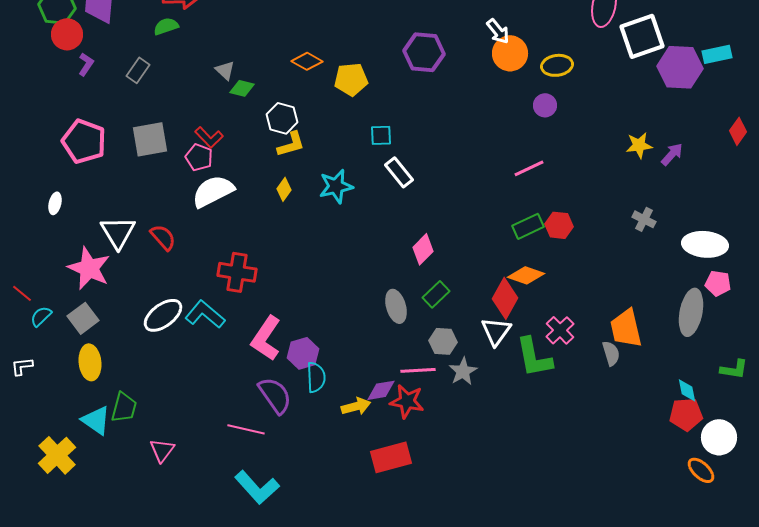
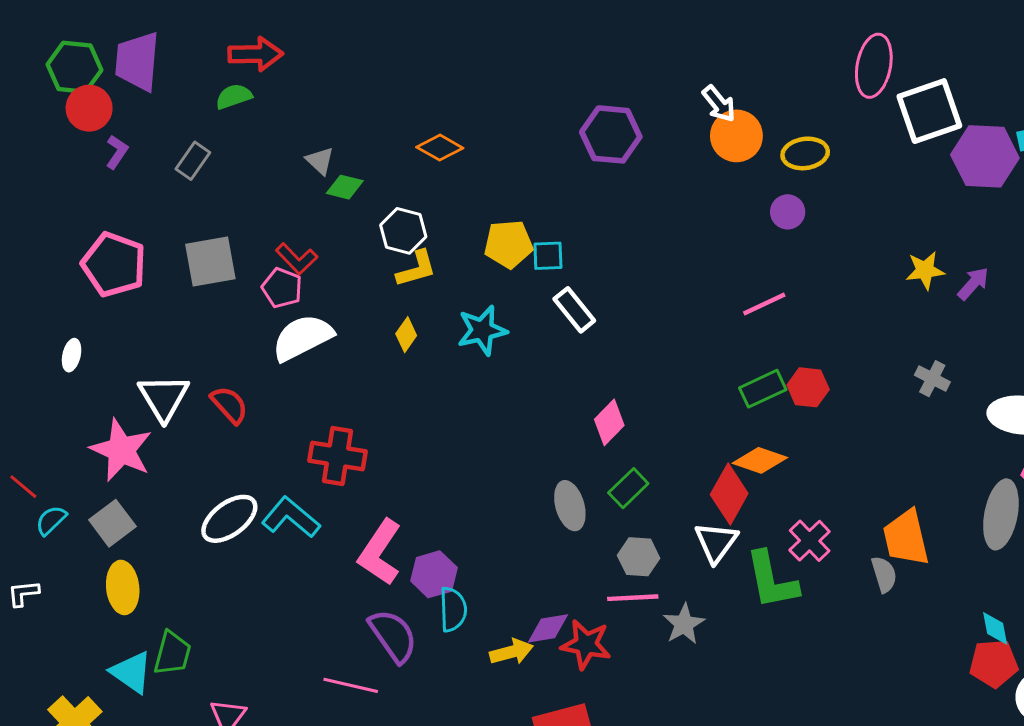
yellow pentagon: (351, 79) -> (508, 244), moved
pink line: (418, 370) -> (633, 598), moved
gray star: (463, 371) -> (684, 624), moved

